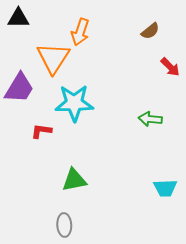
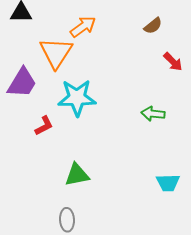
orange arrow: (80, 32) -> (83, 27), turned -144
red L-shape: (41, 131) -> (44, 126), turned 145

